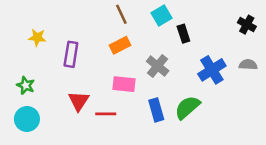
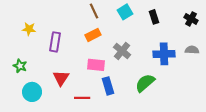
black rectangle: (183, 34) -> (154, 17), moved
blue cross: (212, 70) -> (164, 54), turned 30
blue rectangle: (156, 110) -> (108, 86), moved
red line: (106, 114) -> (82, 98), moved
cyan circle: (27, 119) -> (32, 92), moved

